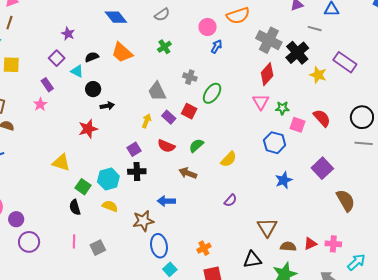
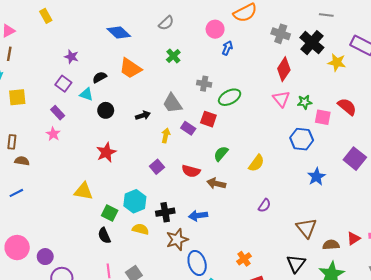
gray cross: (269, 40) -> (281, 34), size x0.7
green ellipse: (212, 93) -> (230, 97), turned 35
black arrow: (107, 106) -> (143, 115), moved
red semicircle: (166, 146) -> (191, 171), moved
black cross: (137, 171) -> (165, 212), moved
black triangle: (252, 260) -> (296, 264), turned -36

